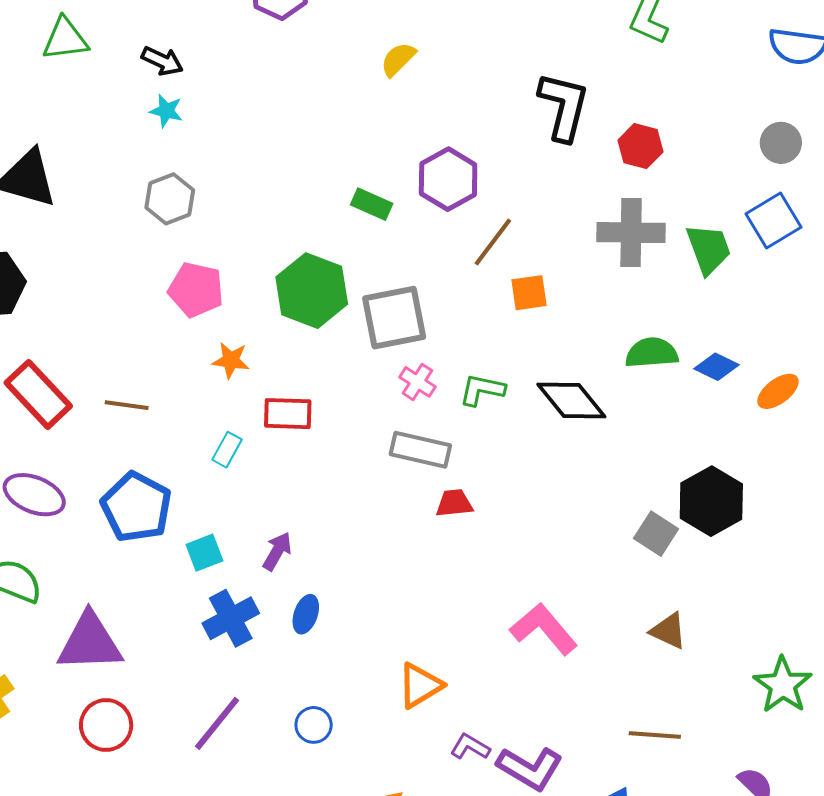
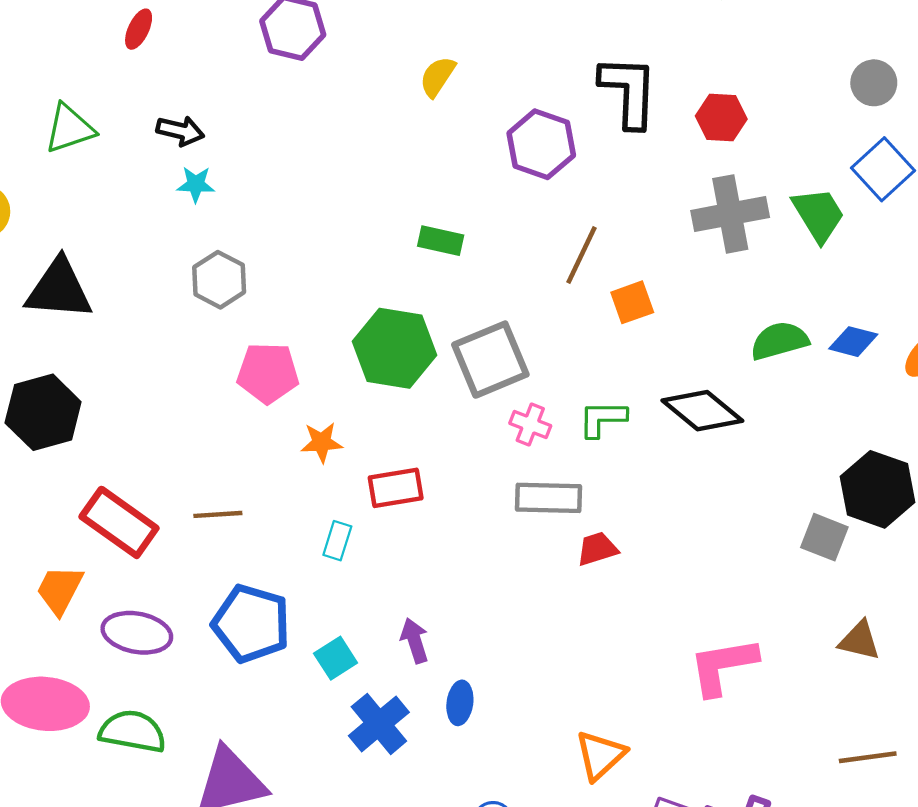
purple hexagon: (448, 179) -> (541, 144), moved
purple arrow: (277, 551) -> (415, 641), turned -36
pink L-shape: (544, 629) -> (723, 666), turned -48

